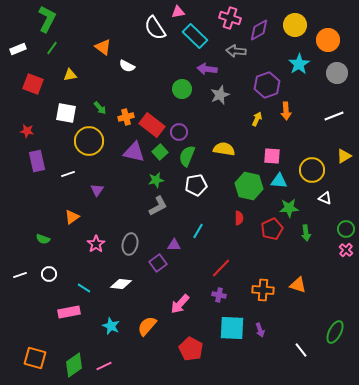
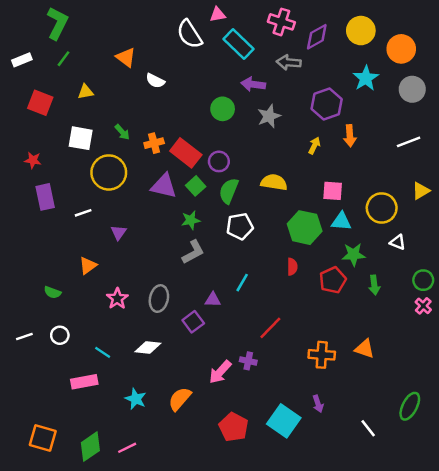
purple cross: (219, 295) -> (248, 361), moved
cyan square: (232, 328) -> (284, 421), moved, turned 32

